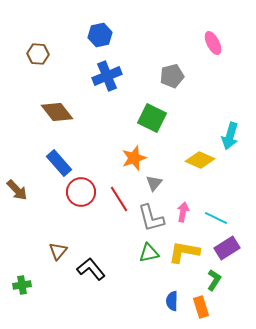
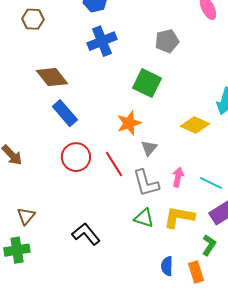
blue rectangle: (59, 163) -> (65, 113), moved
brown triangle: (58, 251) -> (26, 216), moved
green triangle: (149, 253) -> (144, 218), turned 30
green cross: (22, 285) -> (17, 250), size x1.4

